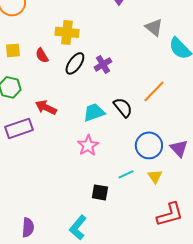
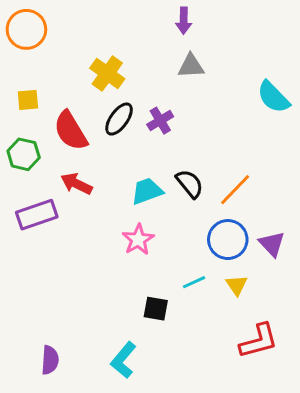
gray triangle: (154, 27) -> (191, 66), moved, turned -42
yellow cross: (67, 32) -> (107, 73), turned 30
red semicircle: (42, 55) -> (71, 131), moved, size x1.8
orange line: (154, 91) -> (235, 190), moved

